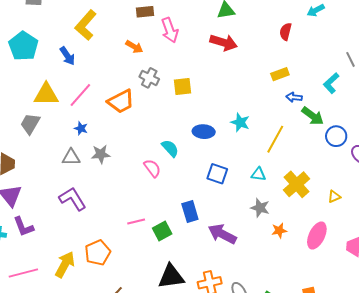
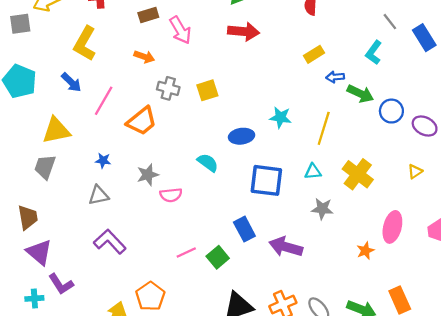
pink line: (80, 95) -> (104, 101), moved
gray star: (101, 154) -> (148, 175), moved
pink semicircle: (152, 168) -> (171, 195), moved, turned 132
blue square: (217, 174) -> (266, 180), size x1.4
yellow triangle: (334, 196) -> (415, 171), moved
orange star: (279, 230) -> (365, 251), moved

